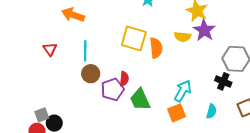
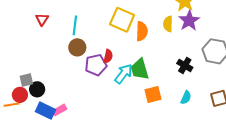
yellow semicircle: (183, 37) -> (168, 24), turned 77
black cross: (223, 81) -> (185, 65), moved
cyan arrow: (183, 91) -> (124, 74), moved
green trapezoid: (140, 99) -> (140, 69), moved

